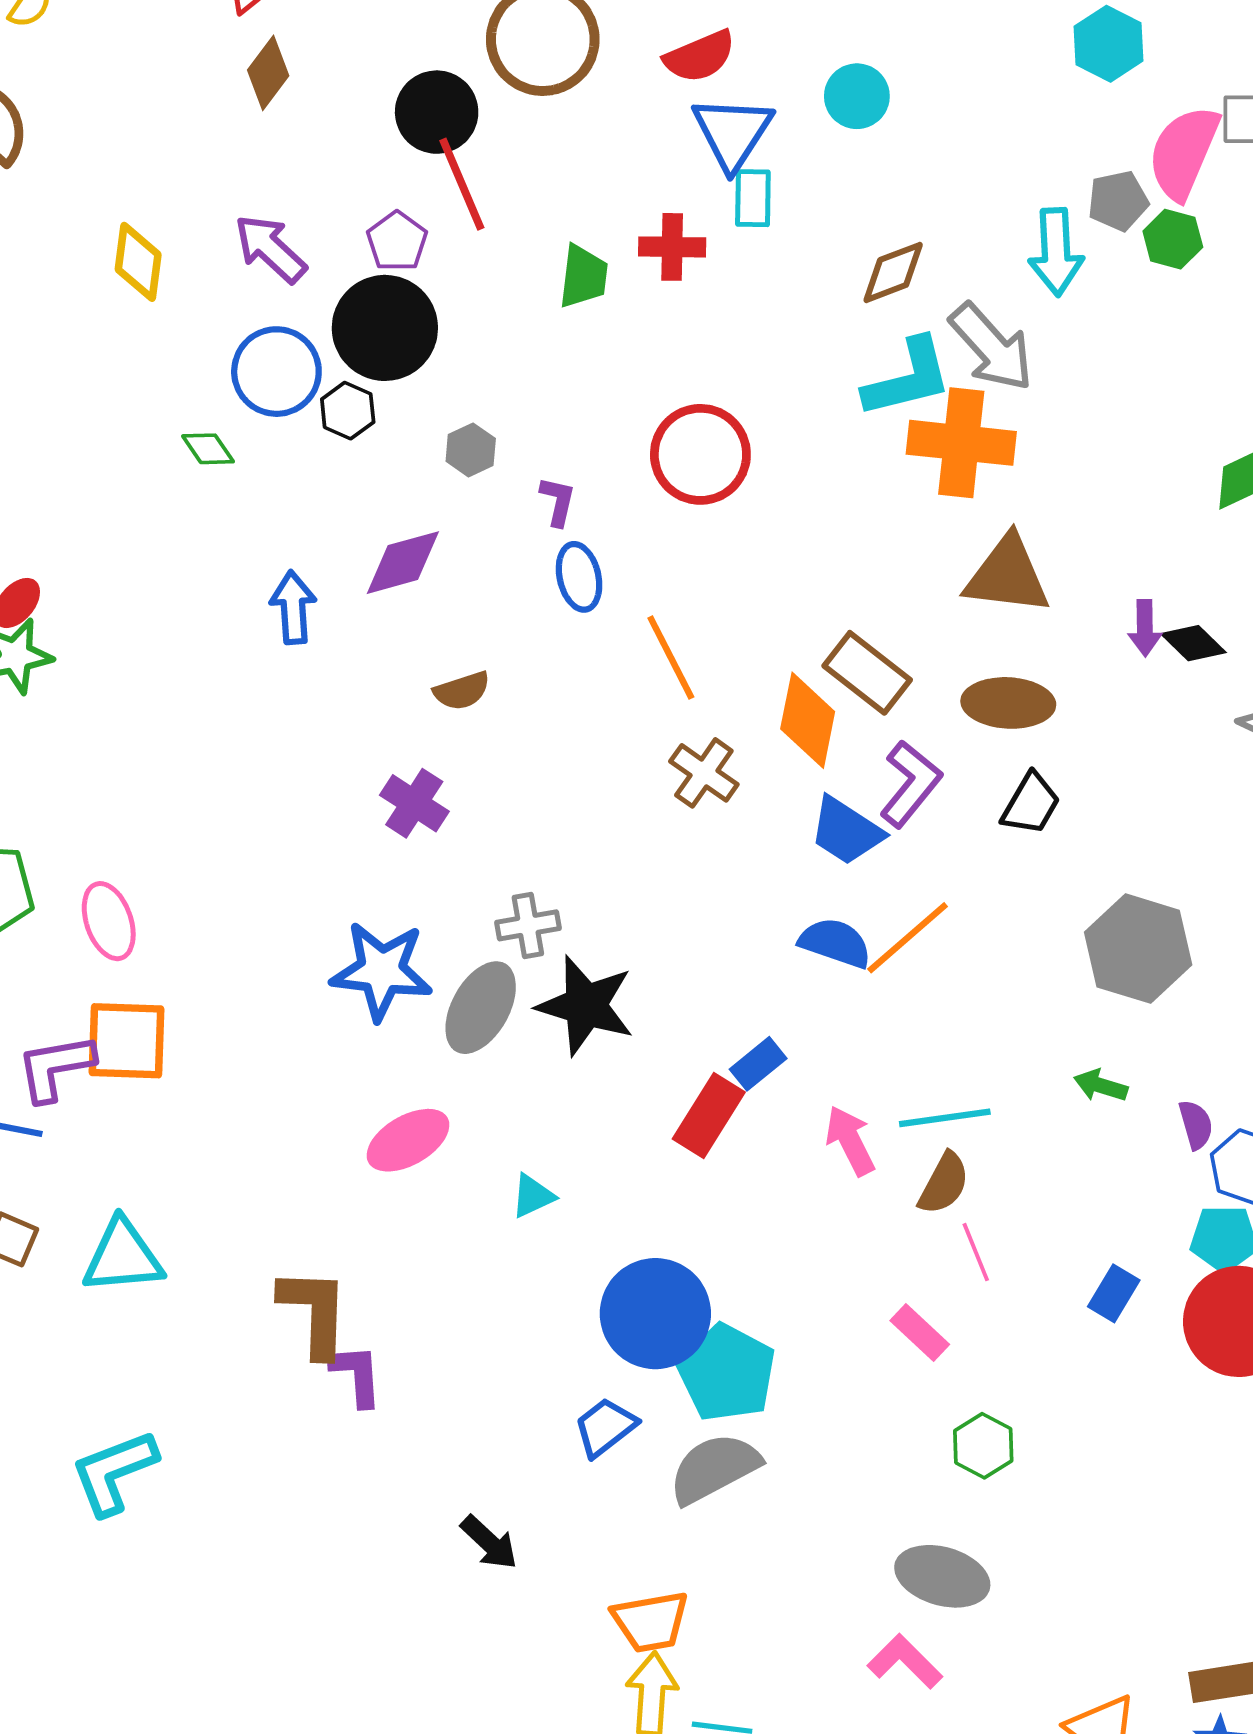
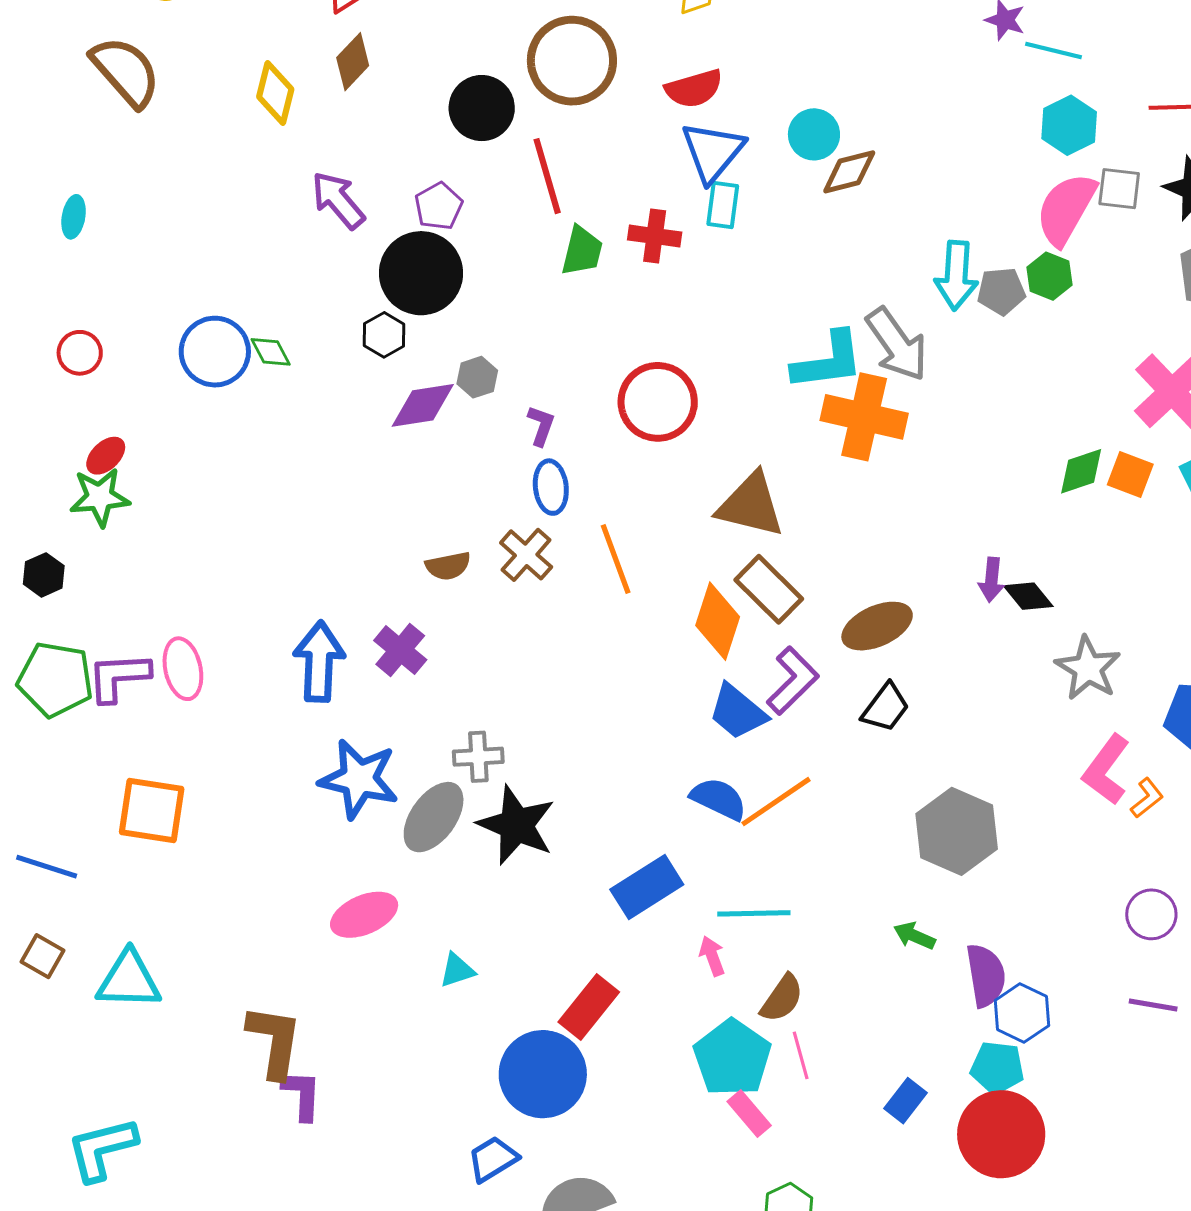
cyan hexagon: (1109, 44) -> (1069, 125), moved
red line: (462, 184) -> (547, 176), moved
gray pentagon: (1118, 201) -> (1001, 291), moved
yellow diamond: (138, 262) -> (275, 93), moved
brown diamond: (893, 272) -> (849, 172), moved
blue circle: (276, 372) -> (215, 352), moved
purple diamond: (403, 563) -> (423, 405), moved
brown triangle: (1007, 575) -> (751, 505), moved
blue arrow: (293, 607) -> (319, 662), moved, size x1.4
brown ellipse: (1008, 703) -> (877, 626), turned -34
brown cross: (704, 773) -> (526, 555), moved
pink ellipse: (109, 921) -> (183, 669), moved
blue rectangle: (758, 1064) -> (647, 887), size x1.6
purple L-shape: (56, 1067) -> (119, 677), moved
red rectangle: (709, 1116) -> (589, 1007), moved
cyan line: (945, 1118) -> (754, 913), moved
purple semicircle: (1196, 1125) -> (986, 975), size x1.6
pink arrow: (850, 1141) -> (712, 956), size x0.7
cyan pentagon: (727, 1373) -> (732, 1058), moved

